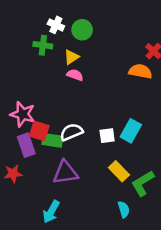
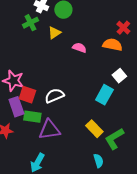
green cross: (43, 45) -> (30, 23), turned -35
pink semicircle: (75, 75) -> (79, 48), moved
white square: (107, 136) -> (119, 76), moved, turned -32
green rectangle: (52, 140) -> (32, 117), moved

